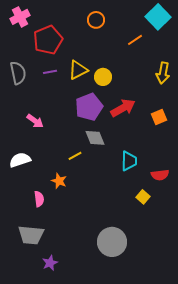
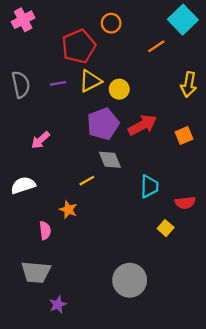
red pentagon: (48, 40) -> (79, 46), moved
pink arrow: (35, 121) -> (40, 140), turned 102

